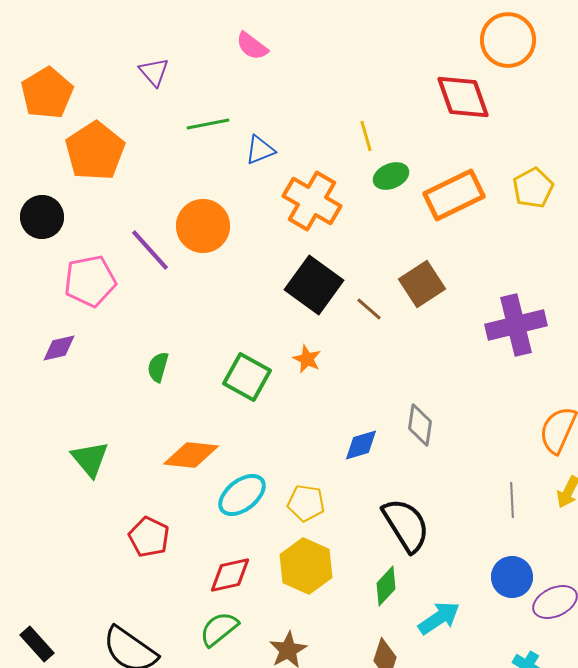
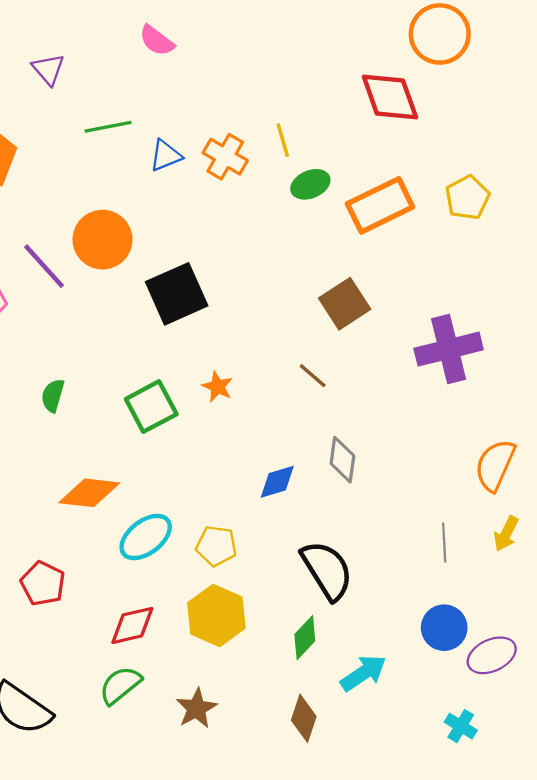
orange cross: (312, 201) -> (225, 157), moved, size x0.7
black square: (314, 285) -> (177, 294), moved, turned 30
brown line: (369, 309) -> (313, 376), moved
green square: (247, 377) -> (151, 407), turned 33

